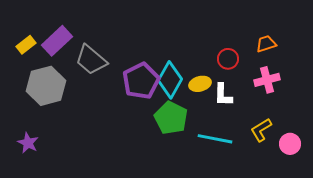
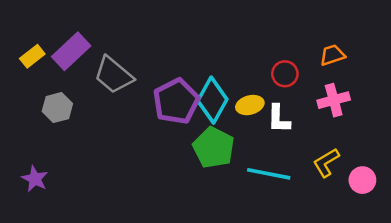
gray hexagon: (46, 86) -> (57, 108), size x0.6

